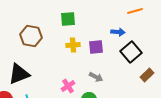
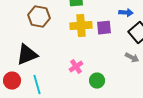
yellow cross: (73, 45) -> (81, 26), size x1.5
gray arrow: (96, 77) -> (132, 58), moved

